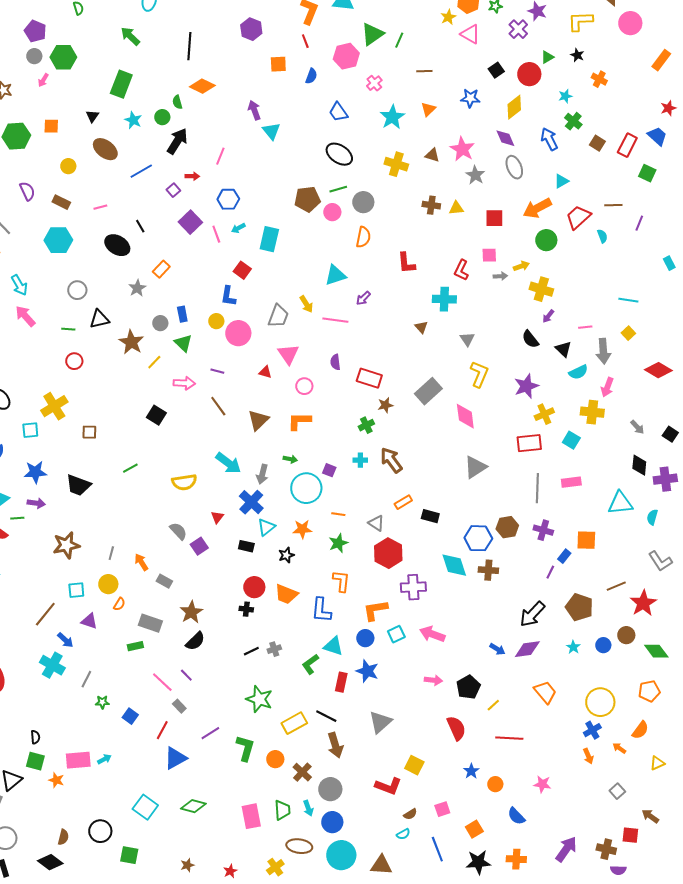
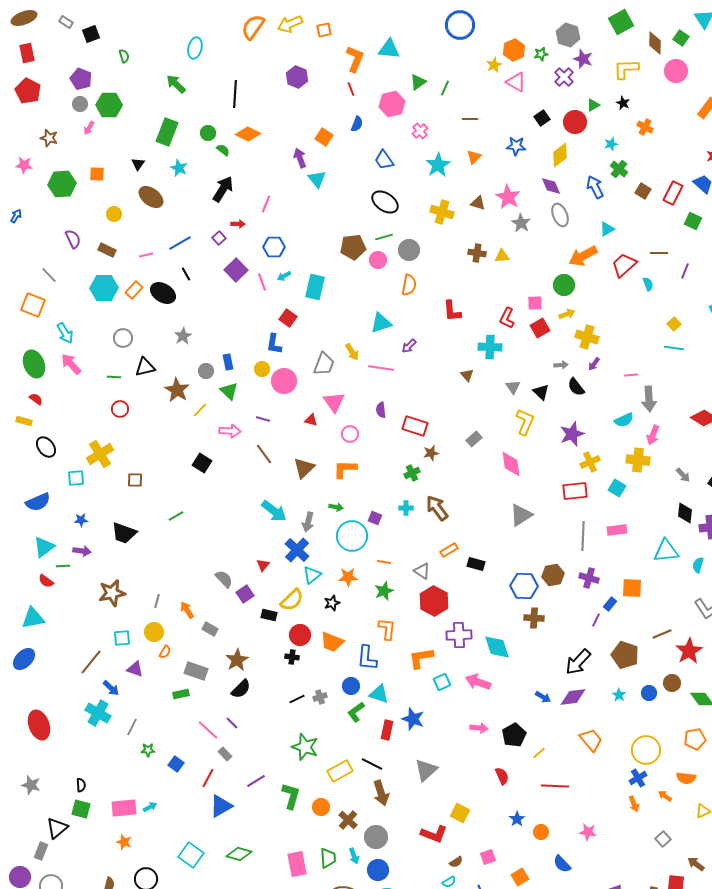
green triangle: (372, 34) -> (418, 82), size x0.7
orange square: (278, 64) -> (324, 137), moved, turned 36
green semicircle: (177, 102) -> (223, 150), turned 144
green circle: (162, 117) -> (208, 133), moved
blue line: (141, 171) -> (180, 243), moved
red square: (494, 218) -> (540, 328), moved, turned -30
green circle: (546, 240) -> (564, 285), moved
orange rectangle: (161, 269) -> (134, 290), moved
gray arrow: (500, 276) -> (561, 365), moved
yellow square: (628, 333) -> (674, 324), moved
black triangle: (563, 349) -> (541, 392), moved
gray rectangle: (428, 391) -> (474, 439), size x0.6
blue star: (35, 472) -> (81, 520), size x0.6
yellow semicircle: (184, 482) -> (292, 600), moved, turned -35
black rectangle: (246, 546) -> (269, 615), moved
cyan diamond: (454, 565) -> (497, 647), moved
blue circle: (365, 638) -> (351, 686), moved
red semicircle: (456, 728) -> (502, 776), size x0.7
orange semicircle: (640, 730) -> (686, 778), turned 60
orange star: (56, 780) -> (124, 842), moved

